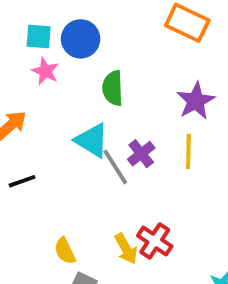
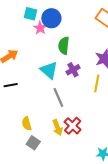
pink star: (45, 71) -> (40, 28), moved
purple cross: (141, 154) -> (73, 70), moved
gray line: (115, 167) -> (58, 97), moved

